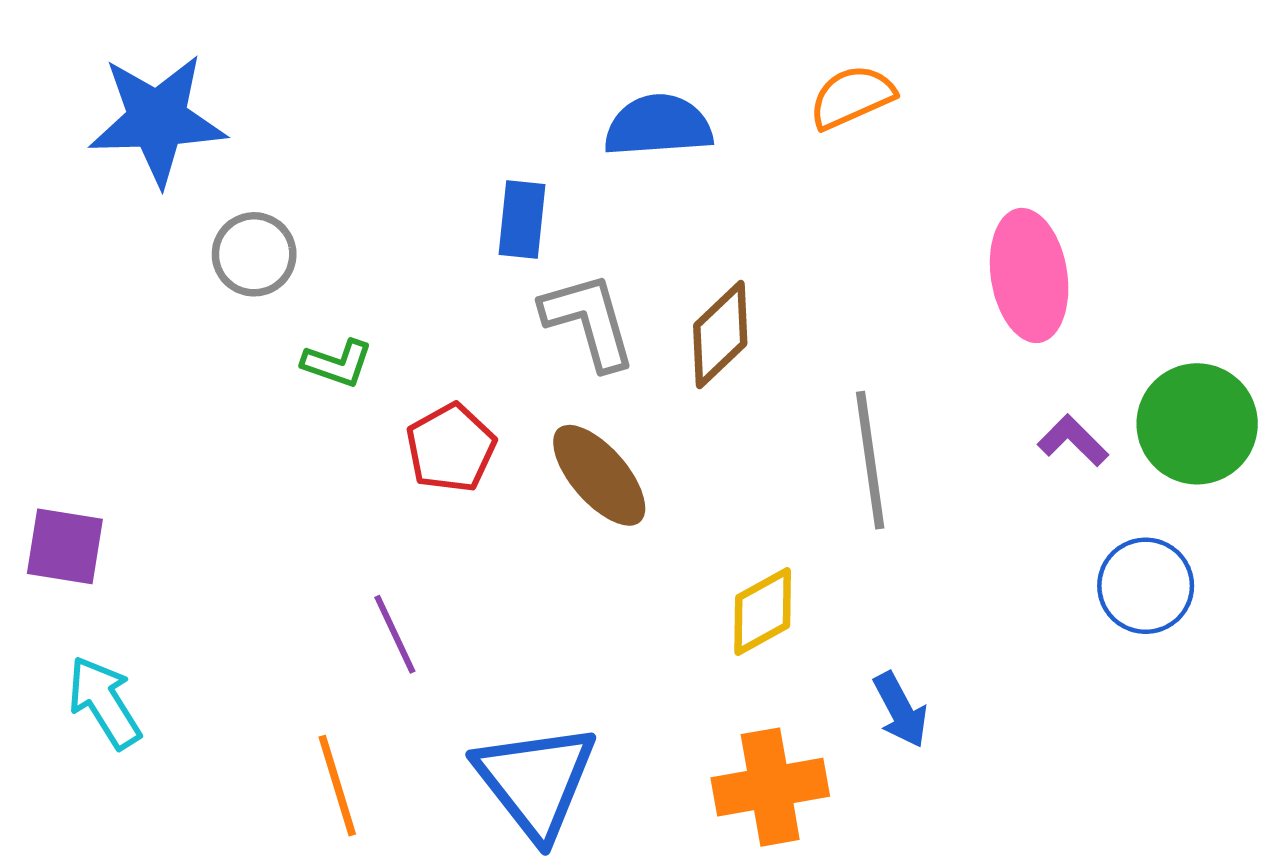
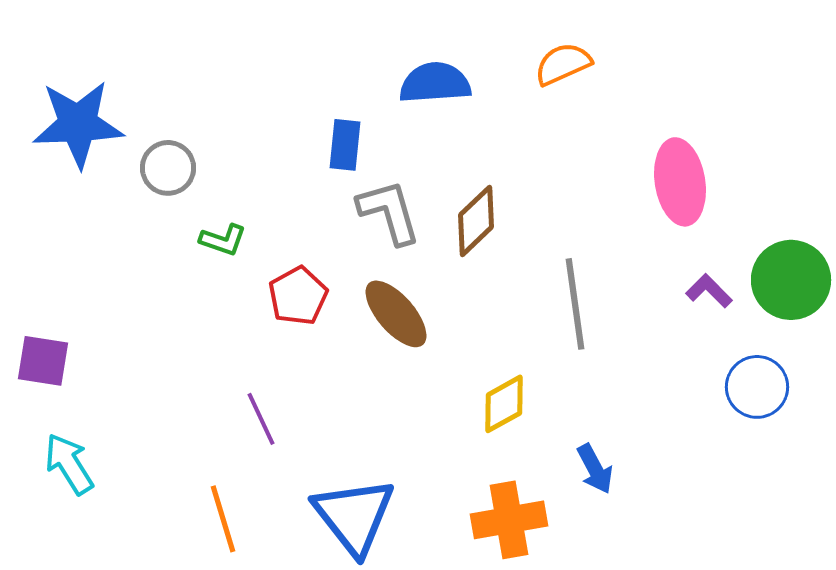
blue star: (157, 120) -> (78, 124), moved

